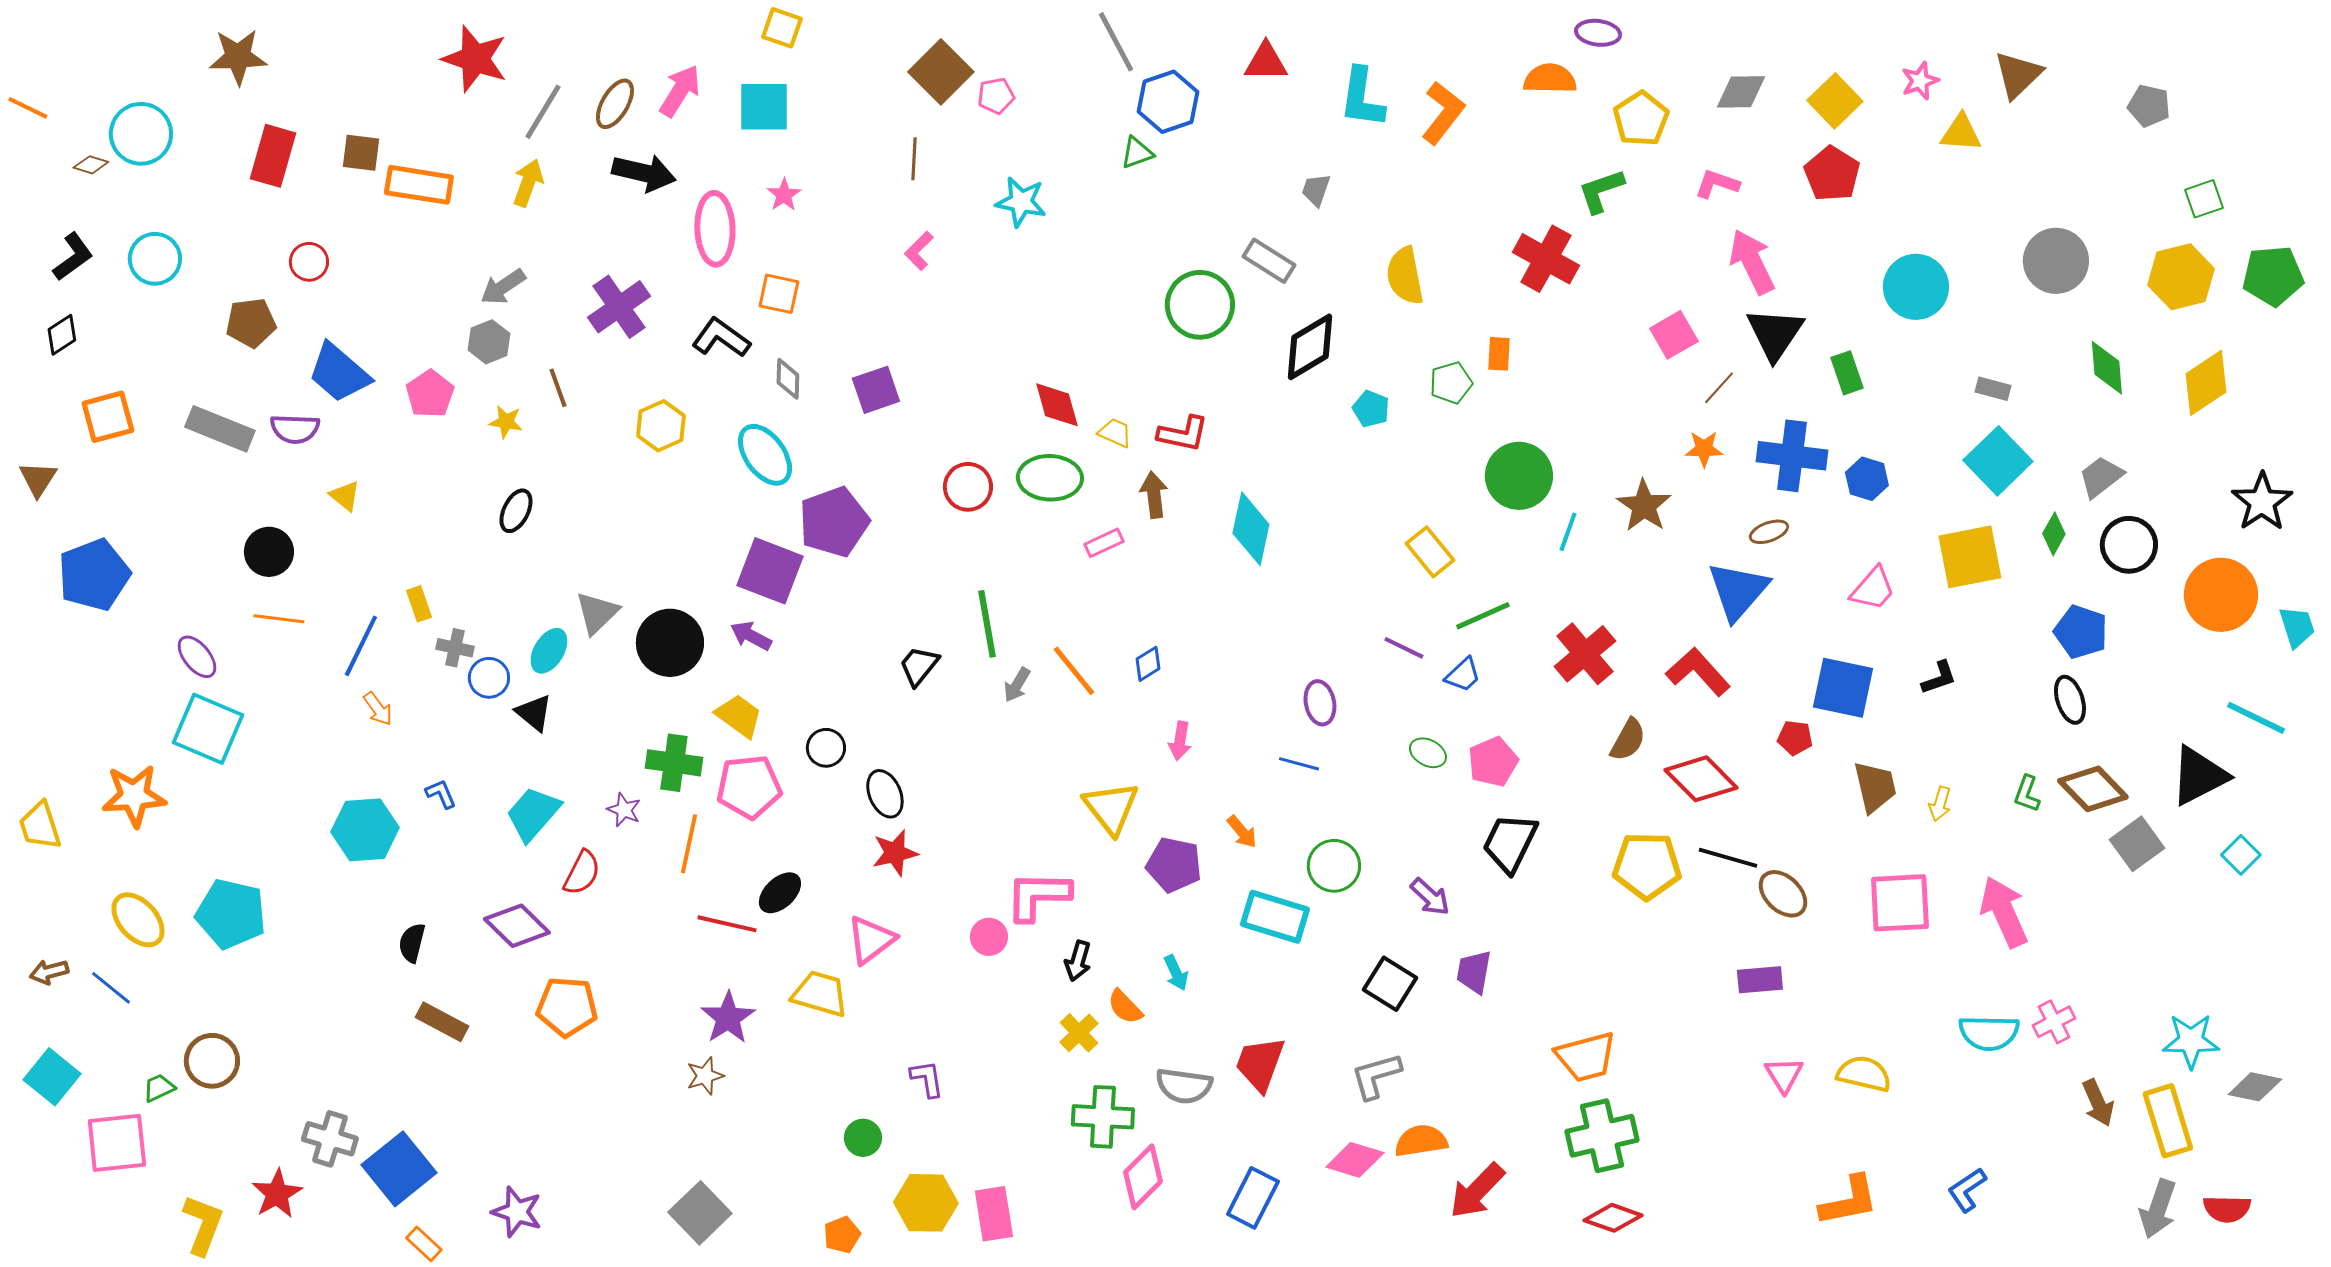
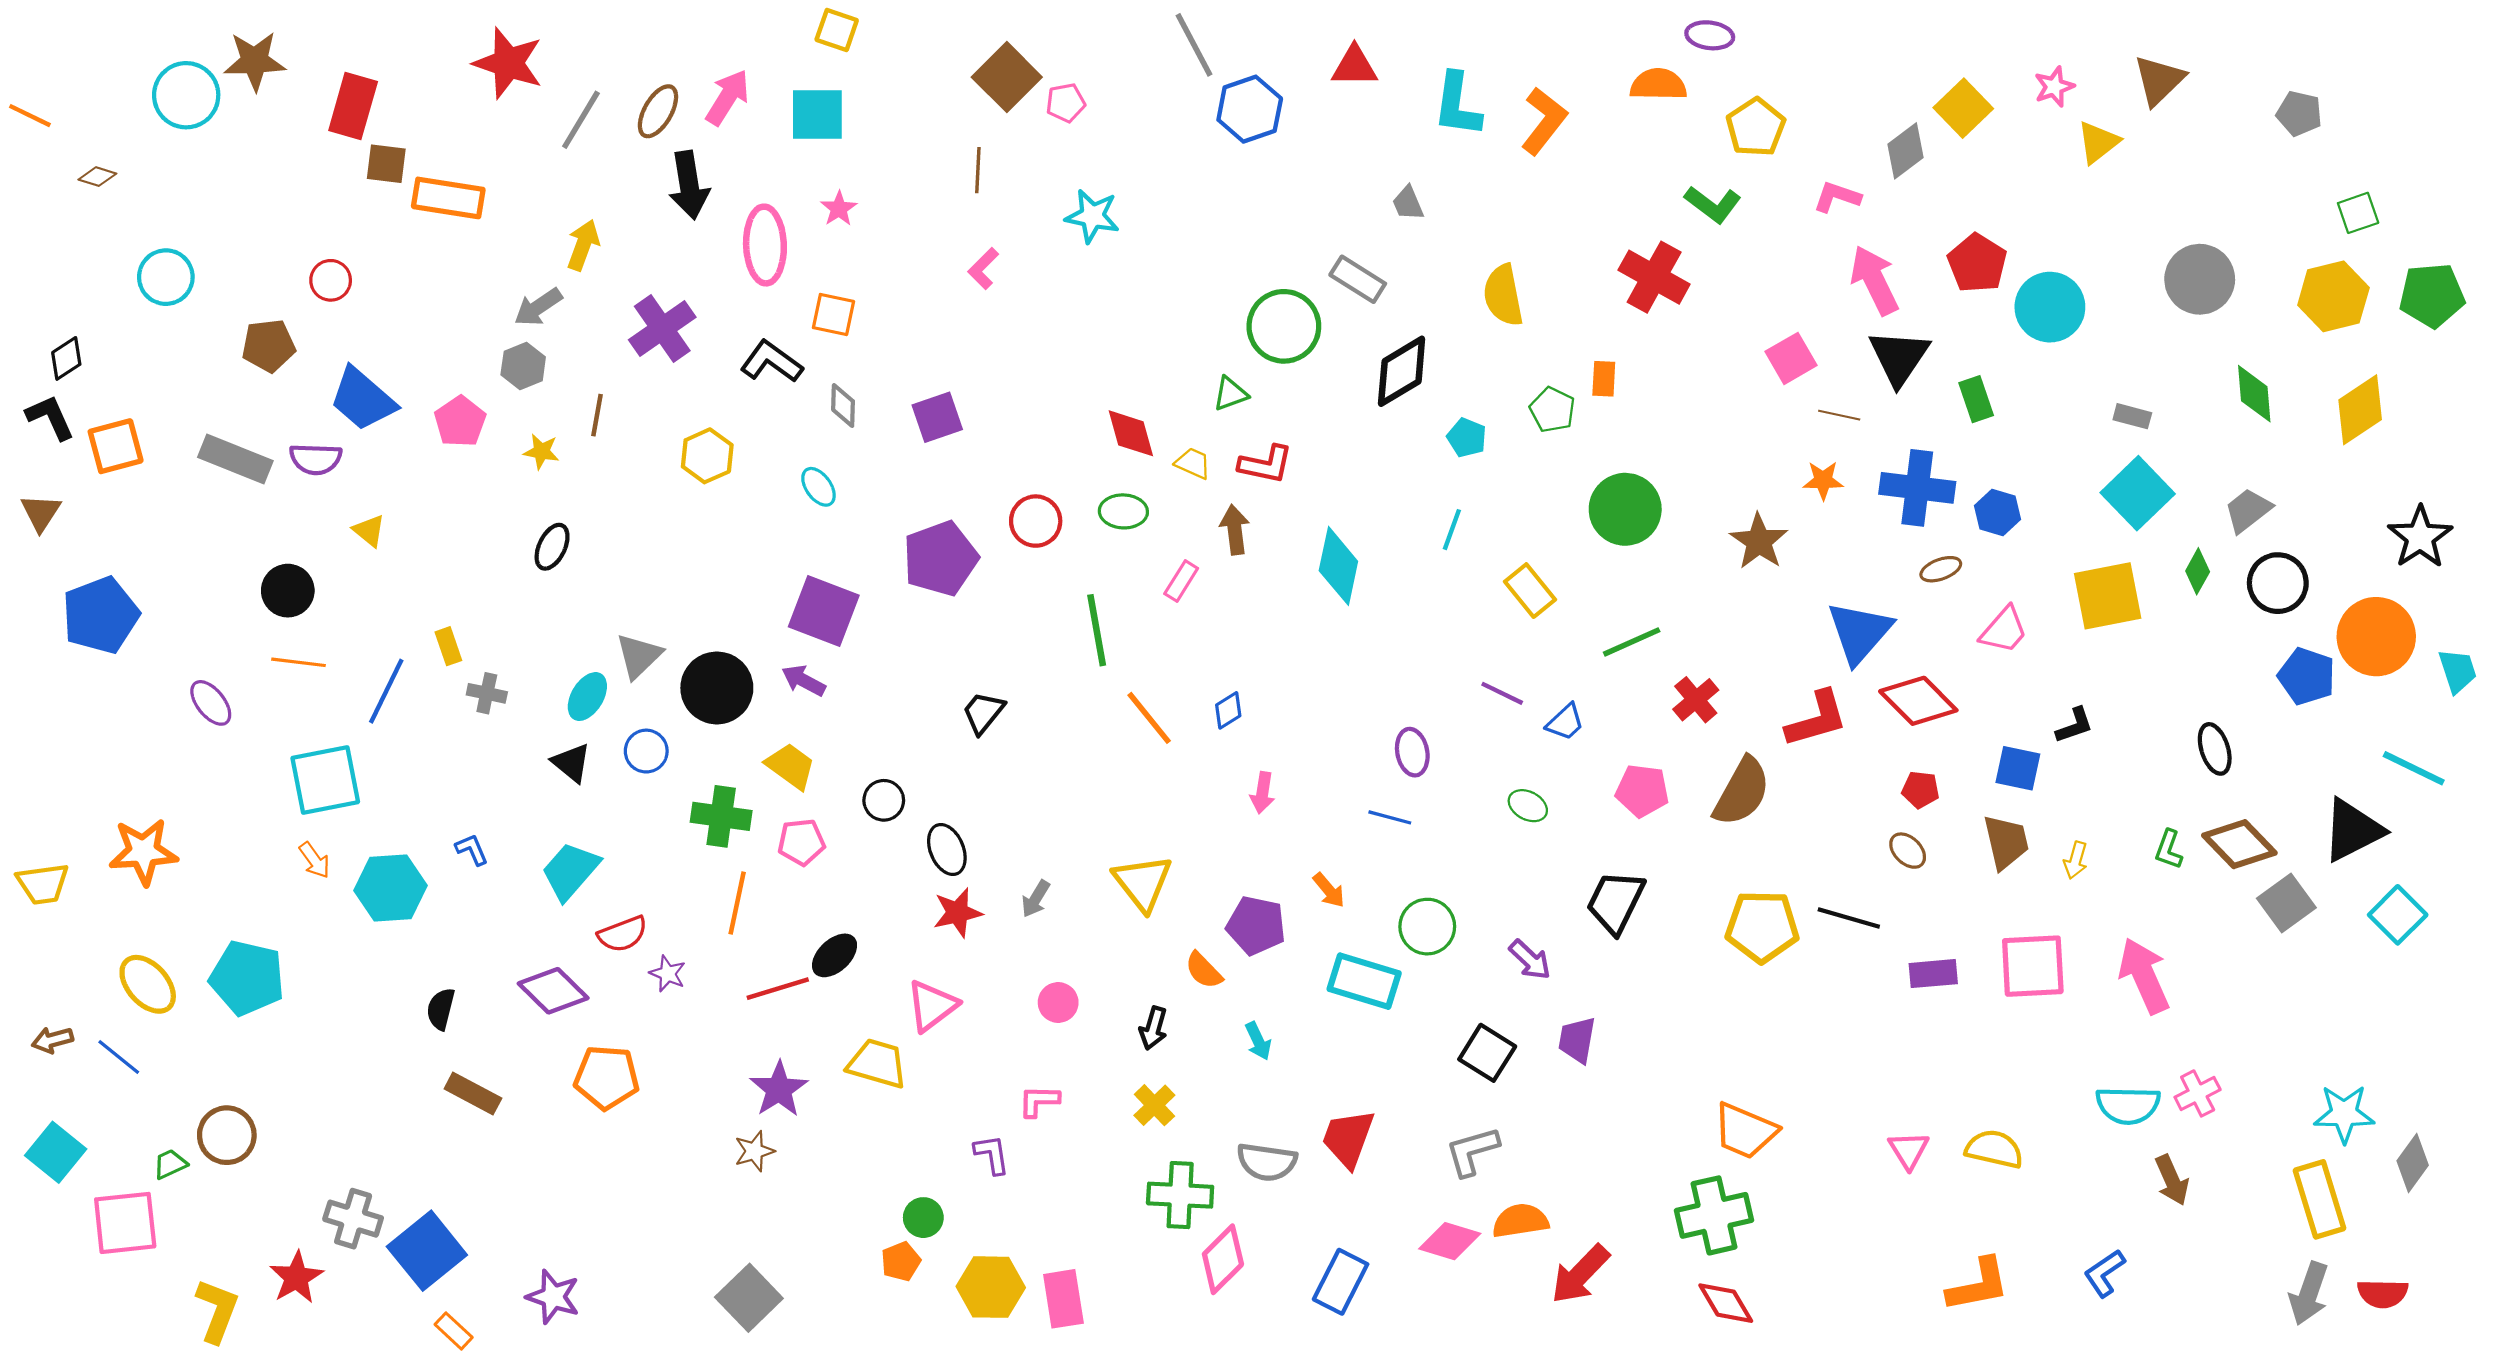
gray diamond: (1741, 92) -> (1905, 151), moved, turned -36
yellow triangle: (1961, 133) -> (2098, 142), turned -42
cyan circle: (141, 134) -> (186, 95), moved
green triangle: (1137, 153) -> (1230, 394), moved
red rectangle: (273, 156) -> (353, 106), moved
black arrow: (644, 173) -> (689, 185), turned 68
red pentagon: (1832, 174) -> (1977, 263), moved
yellow arrow: (528, 183) -> (583, 245), moved
gray trapezoid: (1316, 190) -> (1408, 203), turned -42
green L-shape: (1601, 191) -> (1713, 204), turned -124
black L-shape: (73, 257) -> (50, 417), moved, turned -78
green pentagon: (1451, 383) -> (1552, 410), turned -30
brown line: (558, 388) -> (597, 415), turned 30
brown line: (1719, 388) -> (1839, 415), turned 60
cyan ellipse: (765, 455) -> (818, 487), size x0.6
green ellipse: (1050, 478) -> (1123, 511), size x0.7
purple pentagon: (834, 522) -> (940, 558), moved
cyan line: (1568, 532) -> (1452, 530), moved
brown ellipse: (1769, 532) -> (1941, 569), moved
pink rectangle: (1104, 543) -> (1181, 581), turned -33
green line: (1483, 616) -> (1632, 642), moved
green line: (987, 624) -> (1097, 630), moved
blue pentagon: (2081, 632) -> (2307, 676), moved
red cross: (1585, 654) -> (1696, 700), size x0.7
red L-shape: (1698, 672) -> (1817, 719), turned 116
blue circle: (489, 678) -> (646, 751), moved
gray arrow: (1017, 685) -> (1036, 899), moved
blue square: (1843, 688) -> (2018, 768), moved, size x0.7
orange arrow: (378, 709) -> (315, 860), moved
cyan square: (208, 729) -> (325, 780), moved, turned -34
brown semicircle: (1628, 740) -> (1742, 792), size x1.5
pink pentagon: (1493, 762) -> (1642, 791), moved, turned 30
red diamond: (1701, 779) -> (1918, 701), moved
pink pentagon: (749, 787) -> (801, 842), size x0.7
yellow triangle: (1111, 808) -> (1143, 883), moved
purple star: (624, 810) -> (668, 974), moved
yellow trapezoid: (40, 826) -> (43, 884), turned -80
cyan square: (2241, 855) -> (2398, 915), size x1.4
red semicircle: (582, 873) -> (623, 934), turned 42
brown ellipse: (1783, 894) -> (1908, 851), moved, size x0.7
pink L-shape: (1038, 896) -> (1039, 1101), moved, size x0.6
red line: (727, 924) -> (778, 989), turned -30
purple rectangle: (1760, 980) -> (1933, 974), moved
orange semicircle: (1125, 1007) -> (1204, 970), moved
orange trapezoid: (1586, 1057) -> (1745, 1131), moved, turned 38
gray diamond: (2255, 1087) -> (2413, 1163), turned -66
brown arrow: (2098, 1103) -> (2172, 1180), moved
red diamond: (1613, 1218) -> (1726, 1303), turned 40
orange pentagon: (842, 1235) -> (901, 1261), moved

